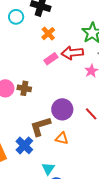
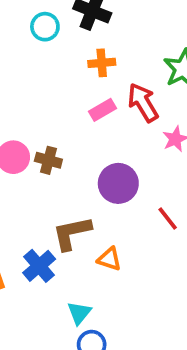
orange cross: (48, 34) -> (102, 63), turned 32
red arrow: (72, 53) -> (143, 103), turned 60
purple circle: (62, 109) -> (118, 183), moved

